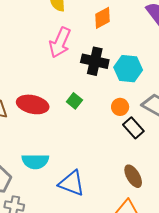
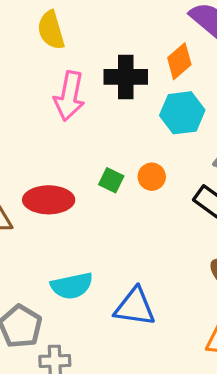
orange diamond: (103, 18) -> (179, 61), moved
black cross: (95, 61) -> (126, 77), moved
orange circle: (120, 107) -> (152, 177), moved

